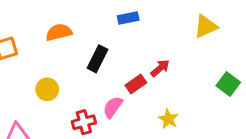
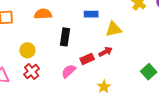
yellow triangle: (206, 26) -> (113, 29), moved
black rectangle: (97, 59) -> (65, 37), turned -30
red cross: (84, 122) -> (32, 72), moved, turned -35

